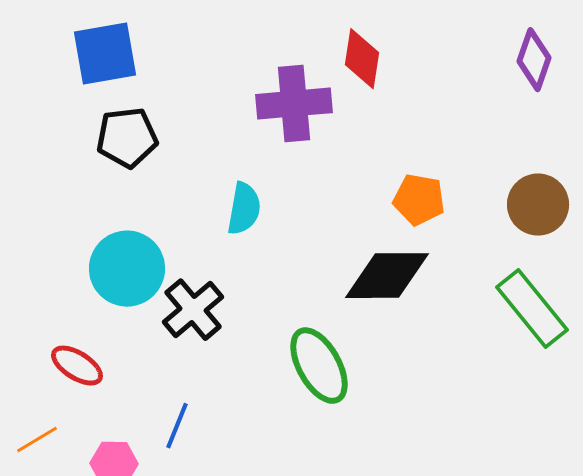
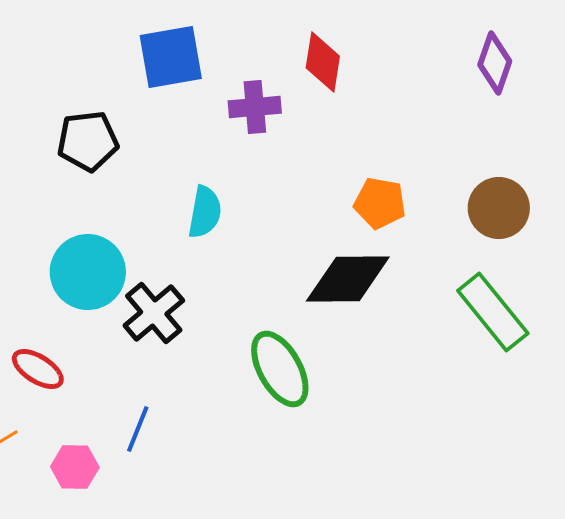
blue square: (105, 54) -> (171, 57), moved
purple cross: (294, 104) -> (255, 107), size x0.7

